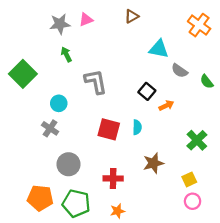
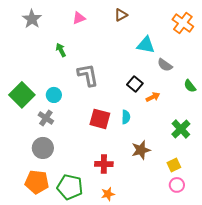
gray star: (60, 24) -> (32, 19), moved, turned -30
green square: (23, 74) -> (22, 95), moved
green semicircle: (207, 82) -> (190, 86), moved
gray circle: (69, 164) -> (43, 148), moved

